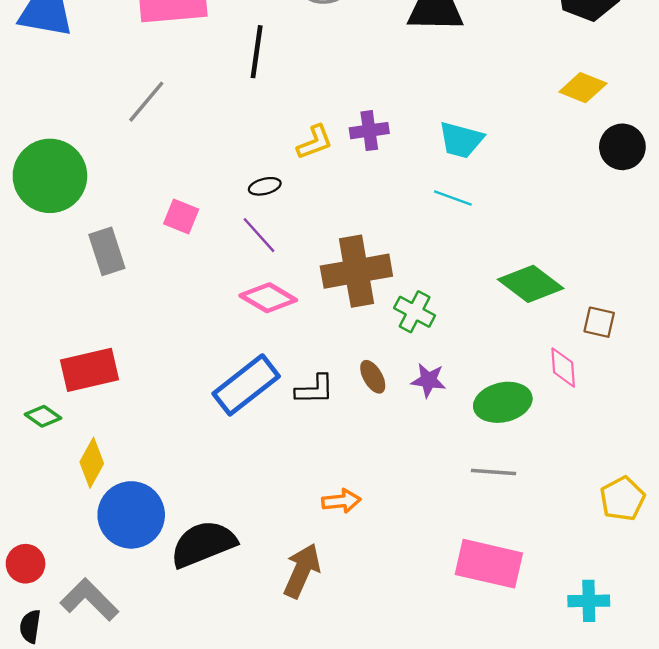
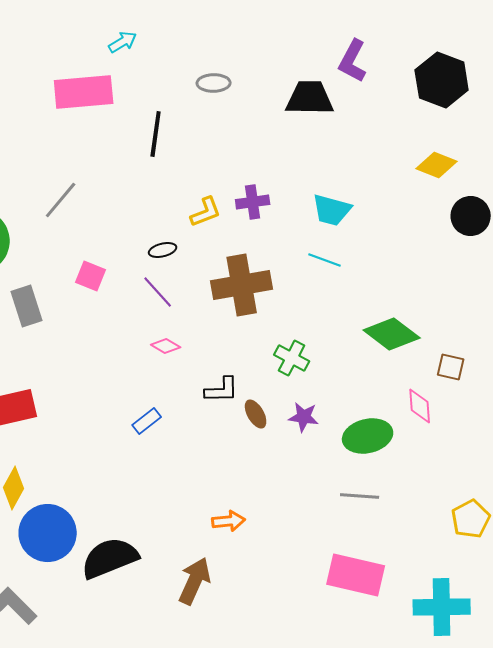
gray line: (146, 102) -> (61, 200), moved
brown cross: (356, 271) -> (242, 285), moved
pink diamond: (268, 298) -> (166, 346), size x0.6
blue rectangle: (246, 385) -> (147, 421), size x0.5
black L-shape: (315, 390) -> (222, 390), moved
cyan cross: (589, 601) -> (442, 607), size x1.6

